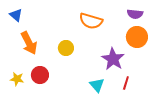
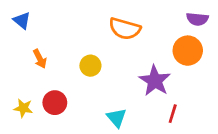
purple semicircle: (135, 14) -> (197, 19), moved
orange arrow: (29, 43) -> (40, 59), size x0.6
cyan triangle: (97, 85) -> (116, 118), moved

